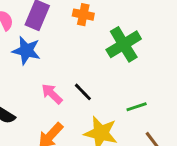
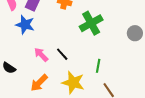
green line: (137, 107) -> (98, 66), turned -64

